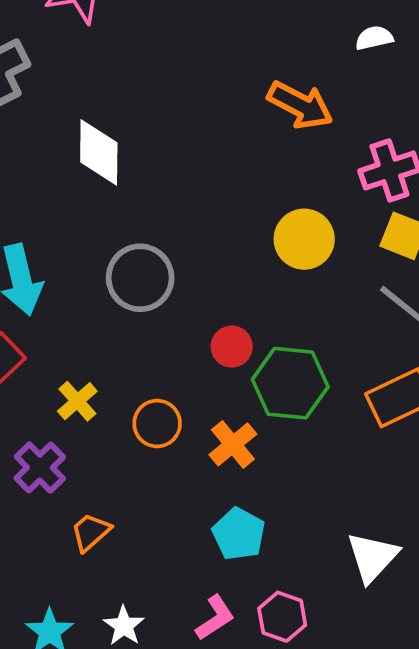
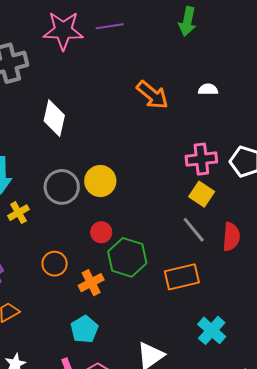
orange arrow: (300, 105) -> (152, 95), moved
yellow circle: (304, 239) -> (100, 181), moved
yellow cross: (77, 401) -> (19, 213), moved

